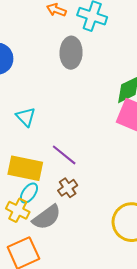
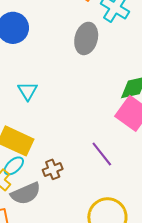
purple line: (64, 155) -> (102, 154), moved

